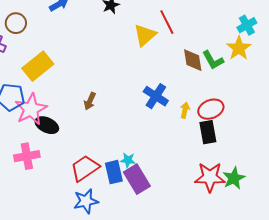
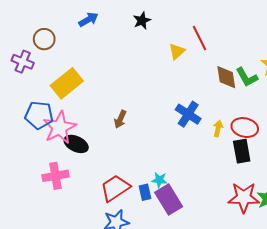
yellow triangle: (145, 35) -> (177, 51), size x0.7
red ellipse: (211, 109) -> (245, 128), turned 35
blue rectangle: (114, 172) -> (145, 192), size x0.7

